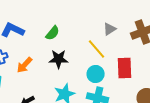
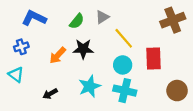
gray triangle: (110, 29) -> (102, 17), moved
orange arrow: (25, 65) -> (58, 55), moved

